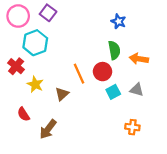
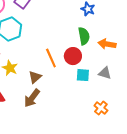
cyan square: (113, 92) -> (83, 75), turned 32
orange cross: (132, 127) -> (101, 108), turned 32
brown arrow: (48, 129) -> (32, 98), moved

